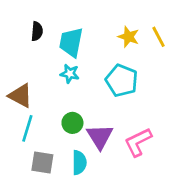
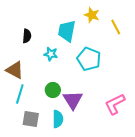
black semicircle: (37, 31) -> (27, 36), moved
yellow star: (128, 37) -> (92, 15), moved
cyan trapezoid: (71, 42) -> (67, 31), moved
pink L-shape: (138, 142) -> (115, 104), moved

